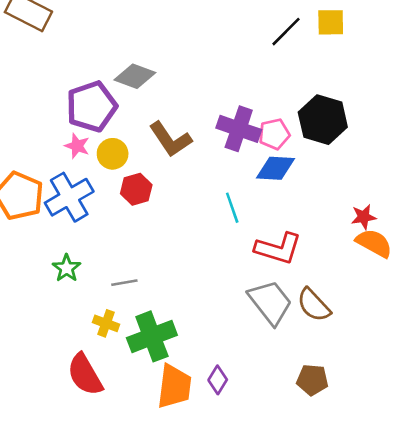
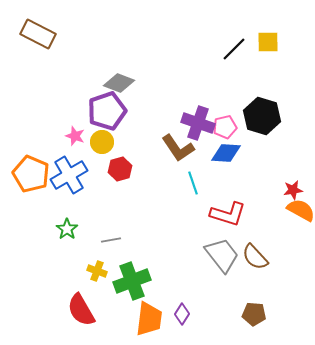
purple pentagon: (92, 106) -> (107, 111), moved
brown L-shape: (170, 139) -> (178, 148), moved

